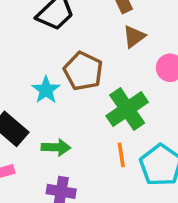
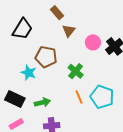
green cross: (127, 109) -> (76, 71), size x0.7

